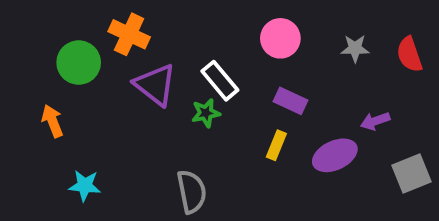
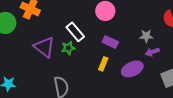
gray star: (355, 48) -> (146, 36), moved
purple triangle: (155, 85) -> (44, 47), moved

